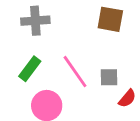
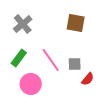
gray cross: (35, 21) -> (23, 24), turned -36

